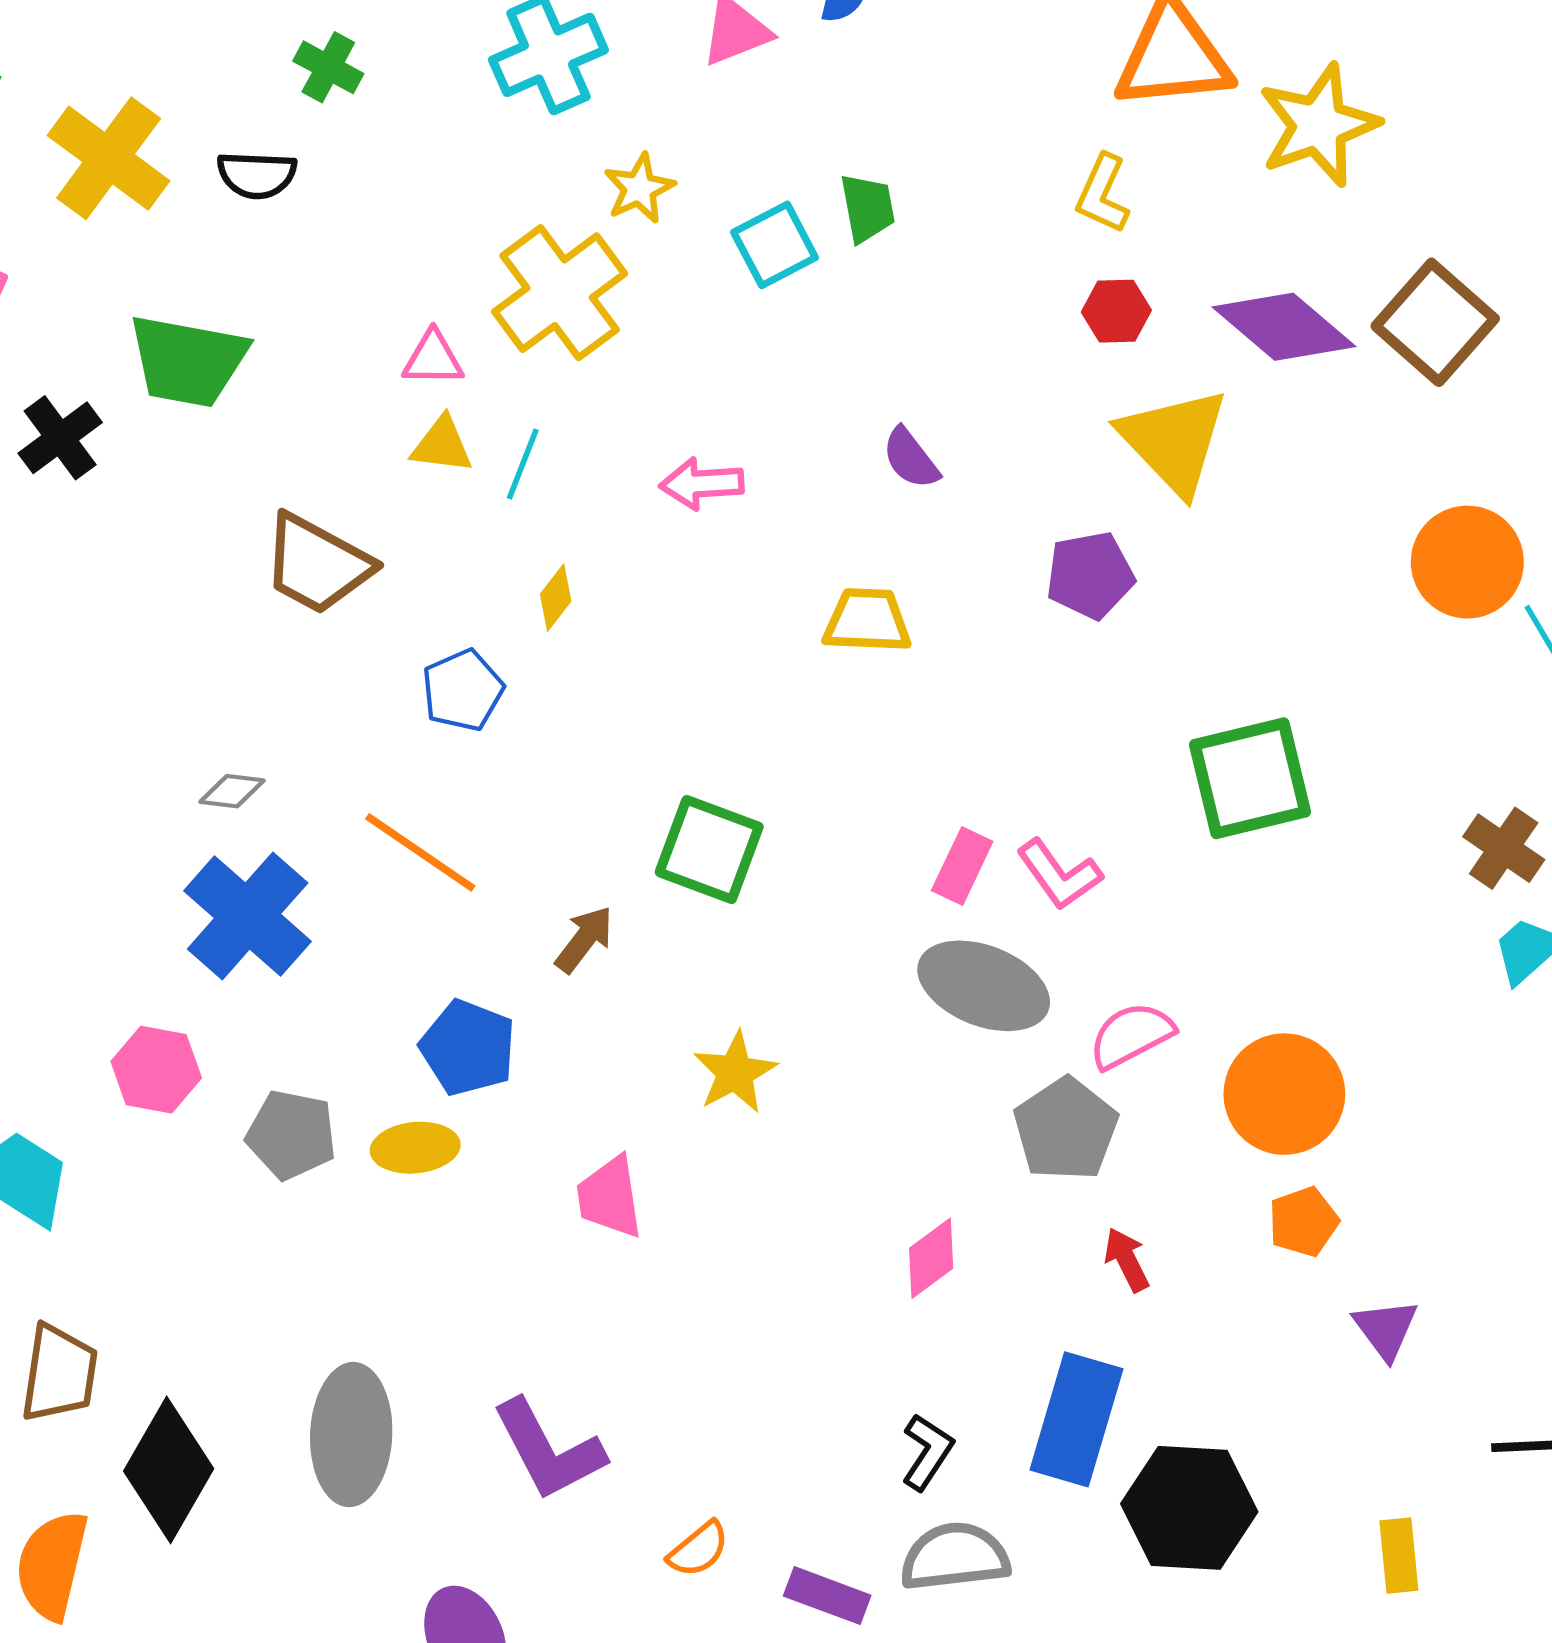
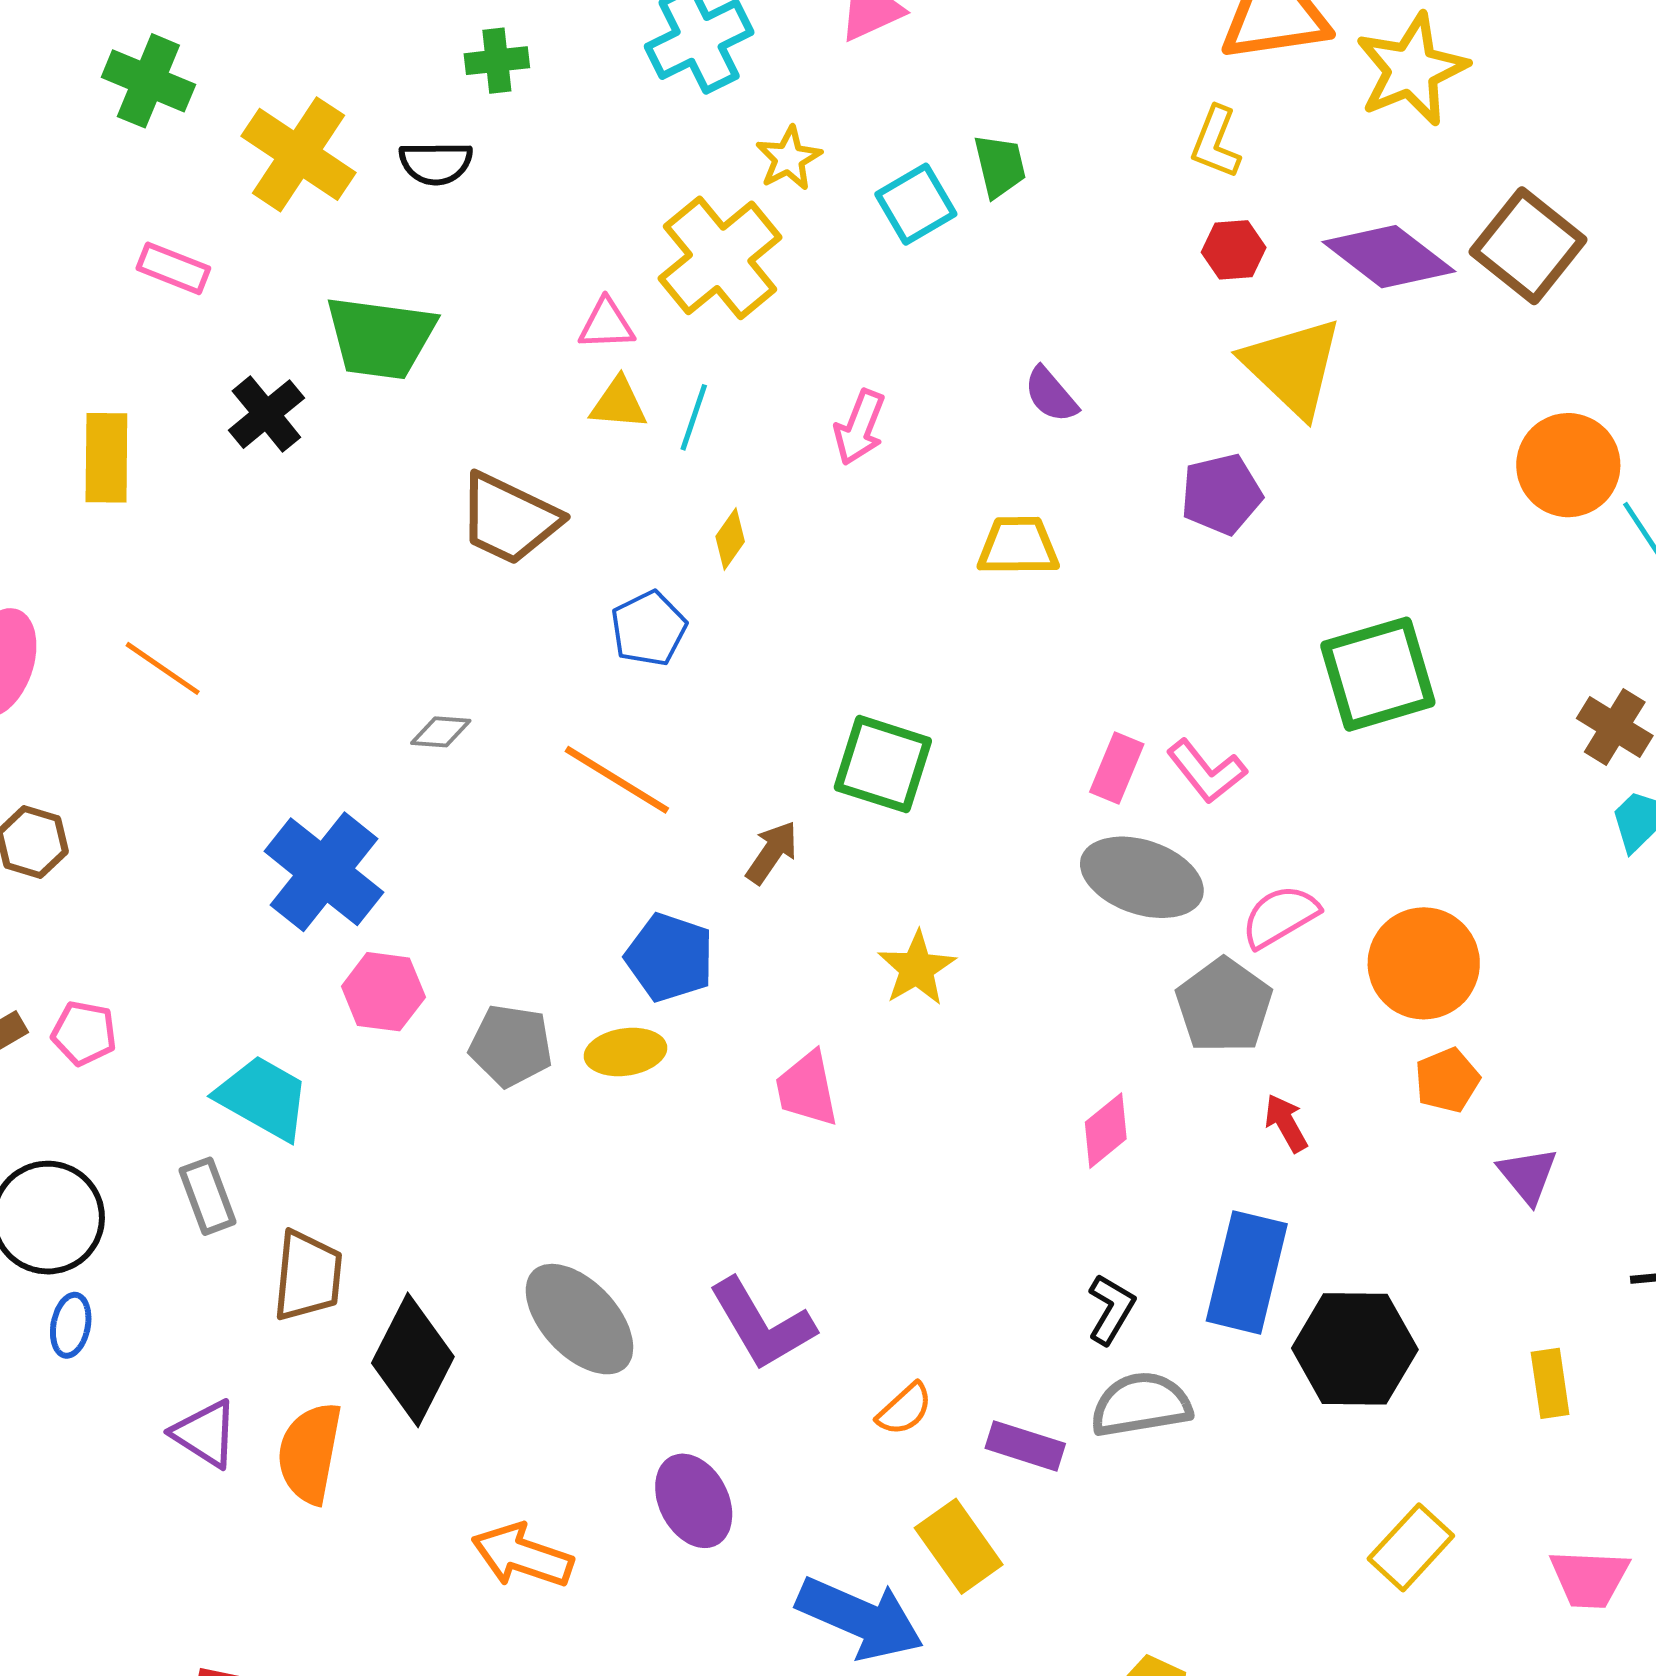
green cross: (328, 67) -> (497, 61), turned -32
pink arrow: (702, 484) -> (860, 427), turned -62
blue cross: (248, 916) -> (324, 872), moved
gray ellipse: (351, 1435) -> (579, 1319), turned -43

